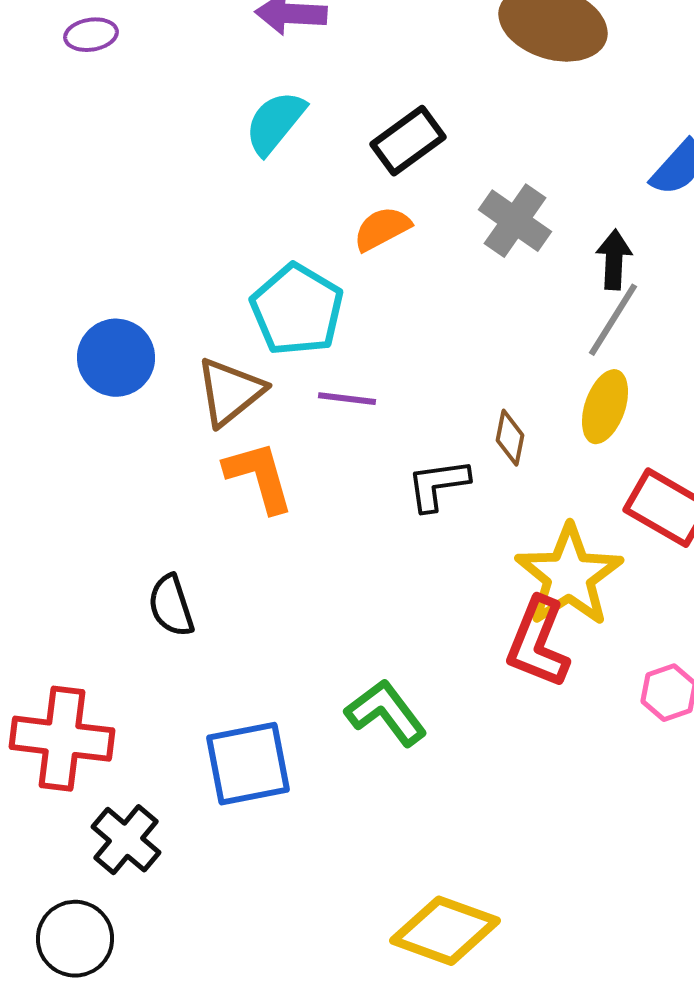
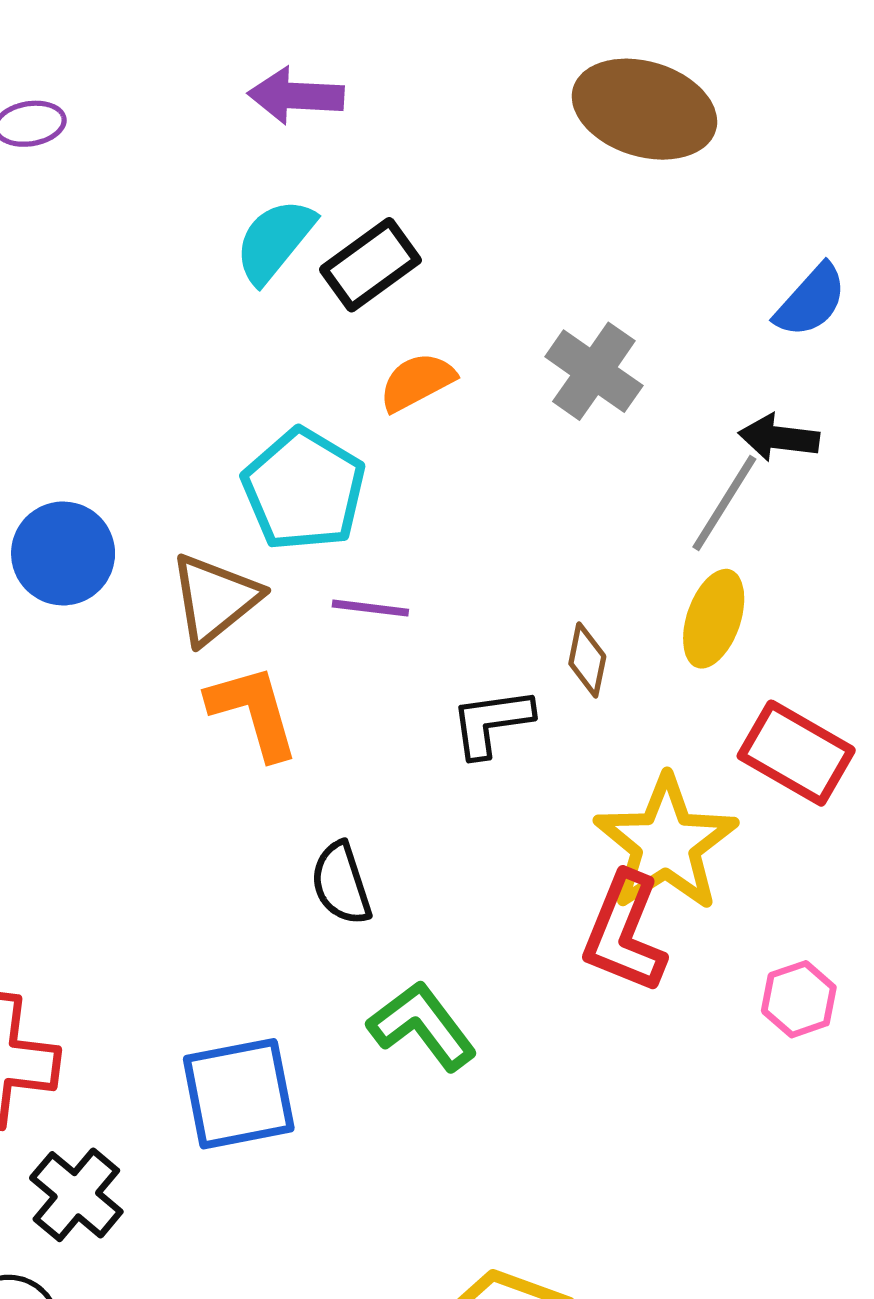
black rectangle: (408, 141) -> (370, 265), moved
black arrow: (614, 260) -> (779, 438), moved, turned -86
black semicircle: (171, 606) -> (341, 883), moved

